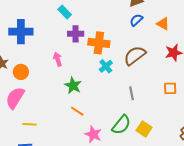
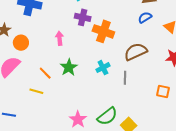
cyan cross: (106, 66) -> (103, 68), moved
gray line: (131, 93) -> (125, 78), moved
orange line: (77, 111) -> (45, 73), moved
yellow line: (30, 124) -> (36, 91), moved

